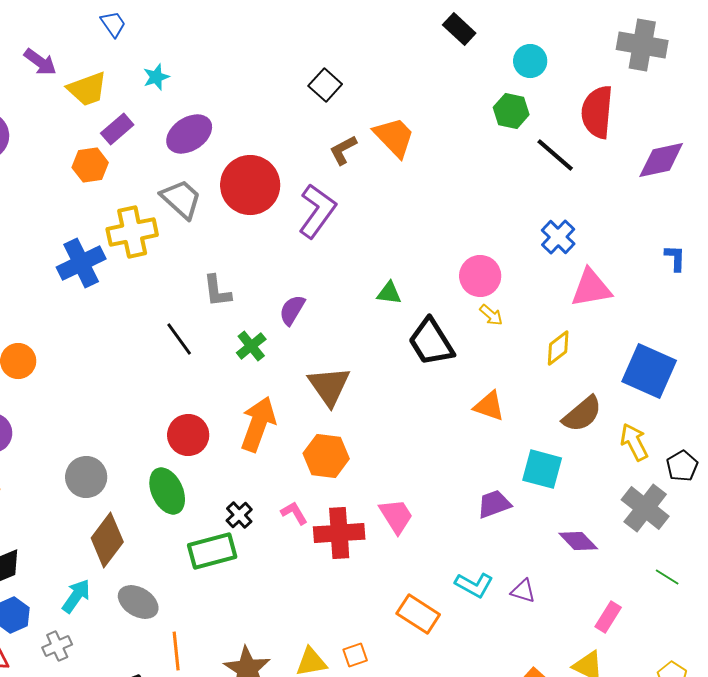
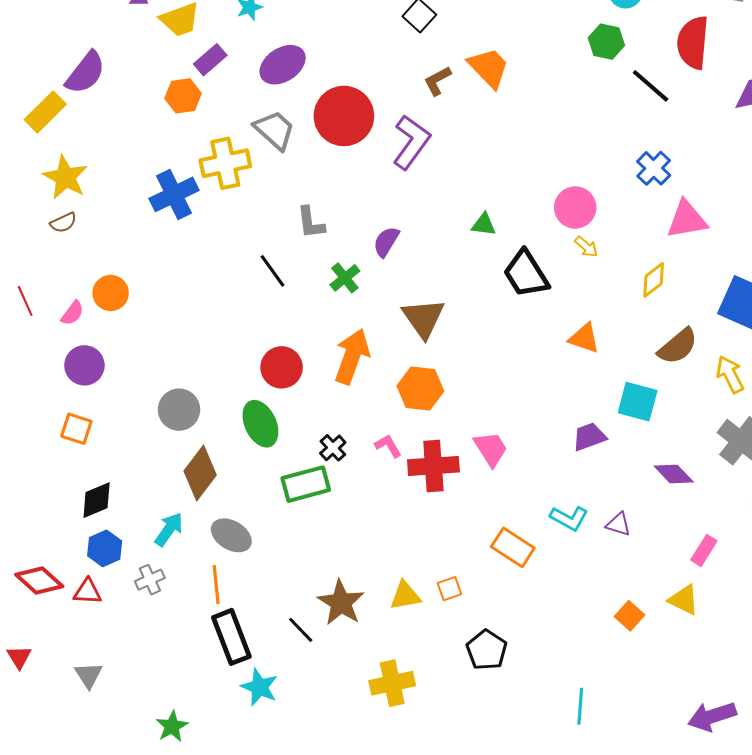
orange line: (176, 651) -> (216, 585), moved

